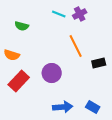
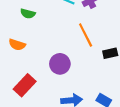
red rectangle: (19, 81) -> (25, 85), moved

